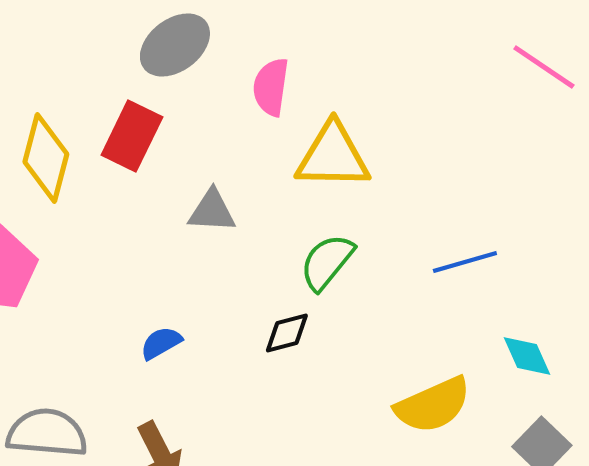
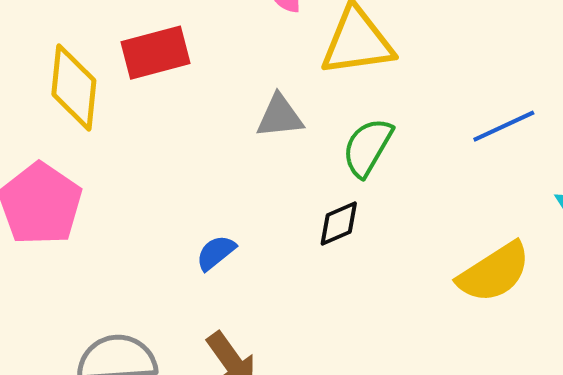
red rectangle: (132, 136) -> (156, 53), turned 58
gray triangle: (212, 211) -> (280, 116), moved

